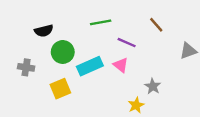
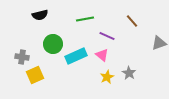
black semicircle: (44, 31) -> (40, 15), moved
yellow square: (60, 89) -> (35, 75), moved
yellow star: (136, 105) -> (107, 77), moved

